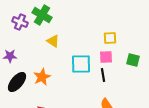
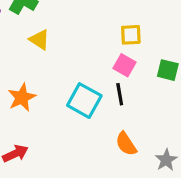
pink square: (106, 57) -> (124, 65), turned 32
cyan square: (81, 64) -> (84, 101), moved, turned 30

